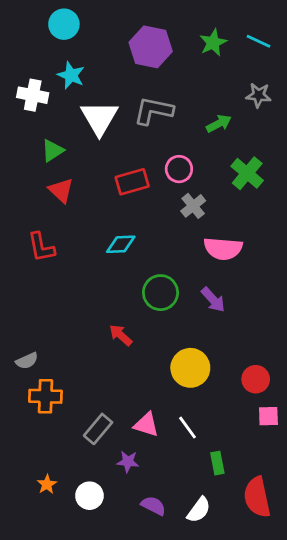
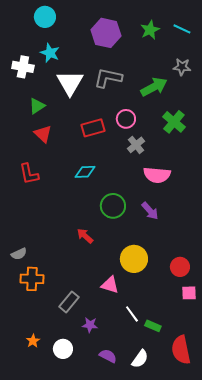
green arrow: (219, 124) -> (154, 87), size x1.5
pink triangle: (146, 425) -> (110, 285), moved
white line: (187, 428) -> (132, 314), moved
green rectangle: (217, 463) -> (153, 326), turned -56

